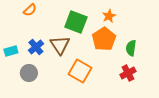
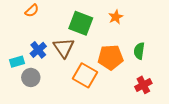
orange pentagon: (104, 39) -> (110, 57), moved, turned 30
cyan rectangle: (11, 51) -> (17, 62), moved
red cross: (128, 73) -> (143, 85), moved

